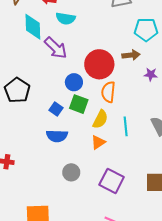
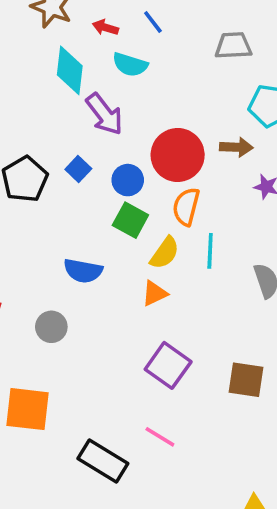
blue square: (56, 109) -> (78, 169), moved
cyan line: (126, 126) -> (210, 251), moved
gray circle: (71, 172) -> (51, 327), moved

